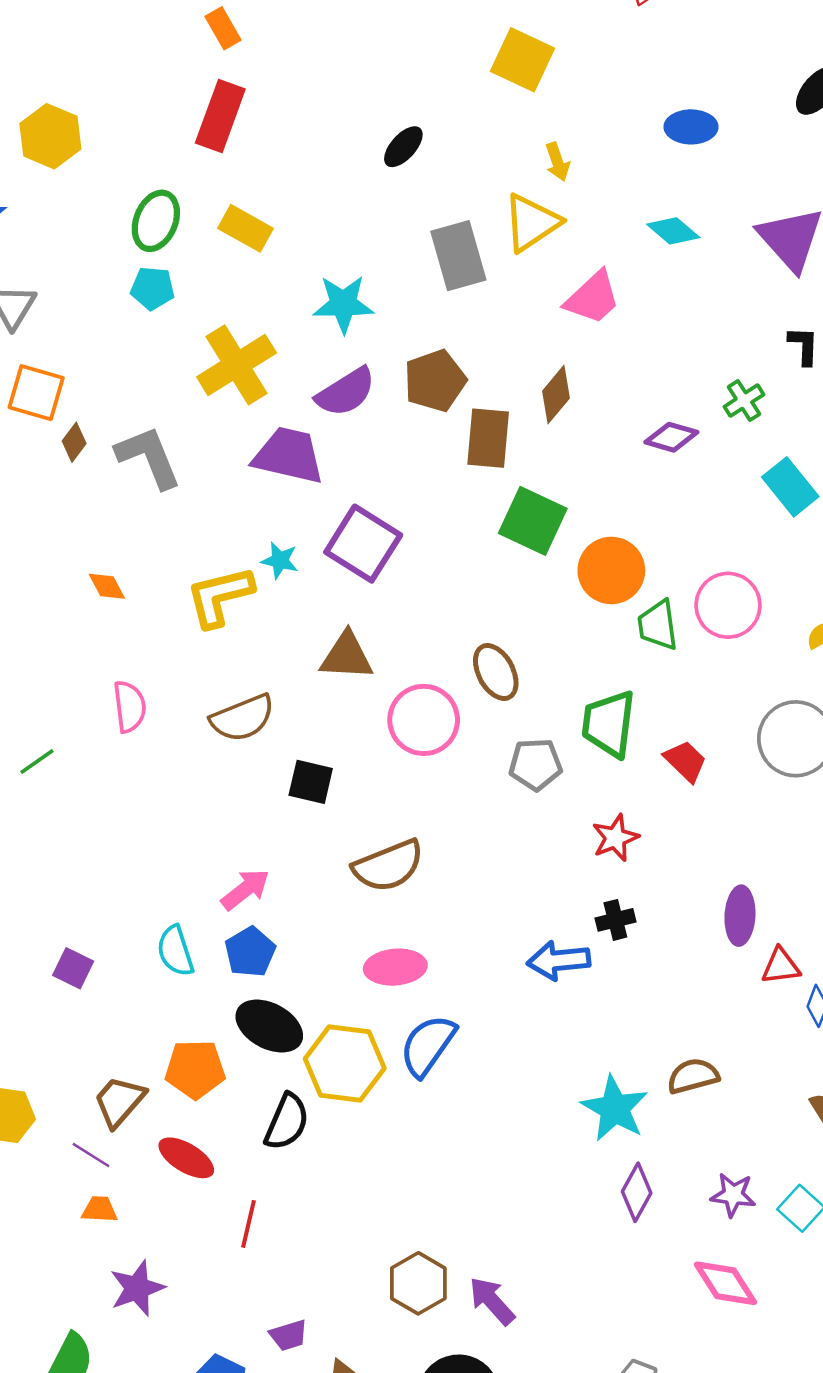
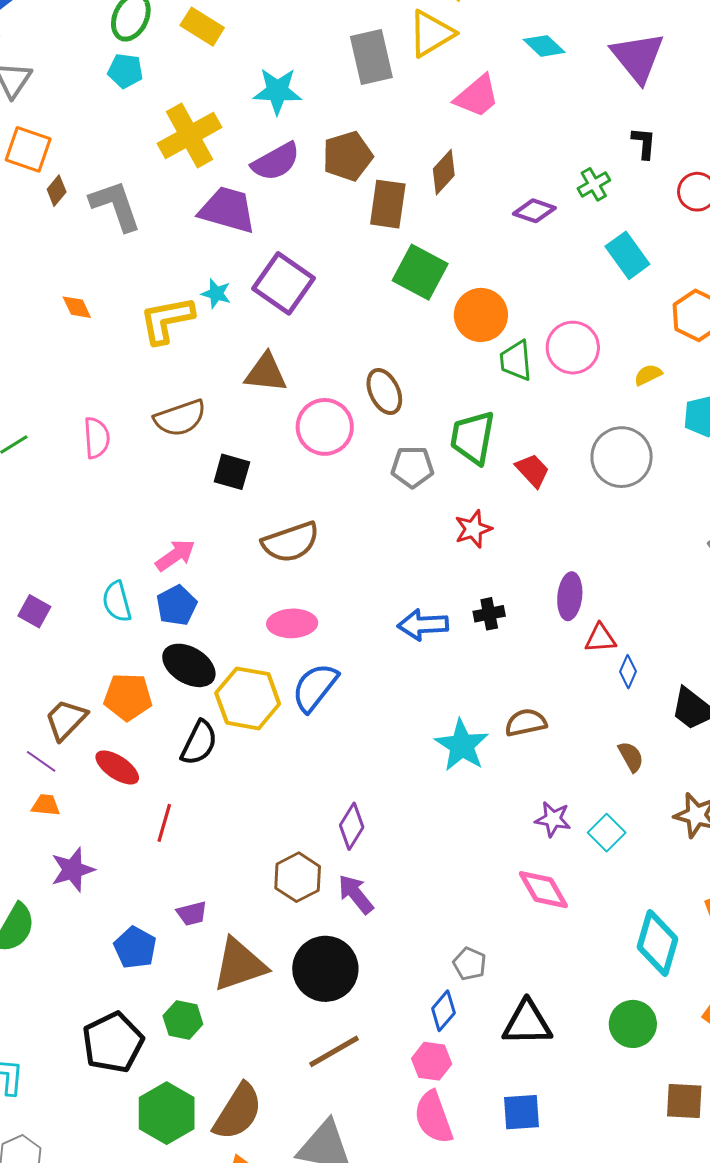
pink semicircle: (130, 707) -> (97, 438), moved
black cross: (615, 920) -> (489, 614), moved
purple diamond: (637, 1192) -> (352, 826), moved

